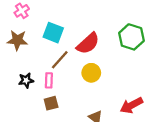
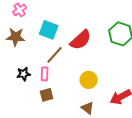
yellow circle: (91, 73) -> (89, 80), moved

